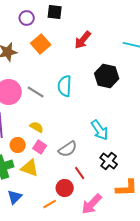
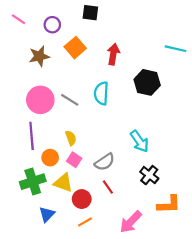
purple circle: (27, 18) -> (52, 25), moved
red arrow: (83, 40) -> (113, 54), moved, turned 150
yellow semicircle: (37, 127) -> (71, 138), turned 40
red line: (80, 173) -> (108, 187), moved
red circle: (65, 188) -> (82, 199), moved

